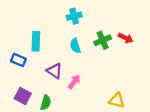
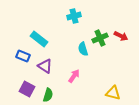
cyan rectangle: (36, 41) -> (39, 39), turned -54
cyan semicircle: (75, 46) -> (83, 49), moved
purple triangle: (55, 71) -> (45, 66), moved

